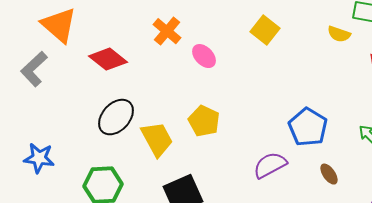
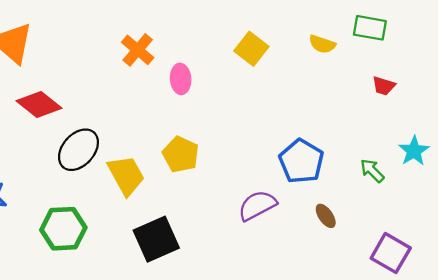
yellow semicircle: (339, 34) -> (322, 44), moved
pink ellipse: (204, 56) -> (181, 79), turned 40
red diamond: (108, 59) -> (39, 104), moved

